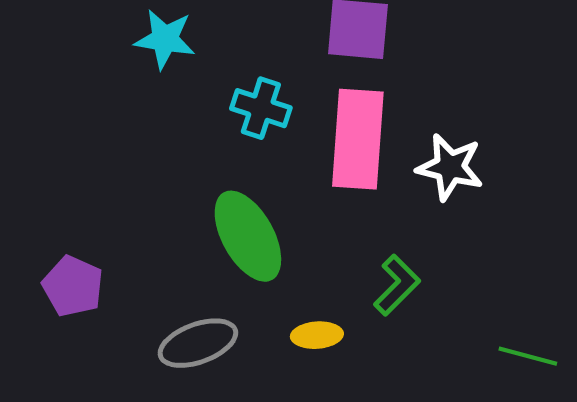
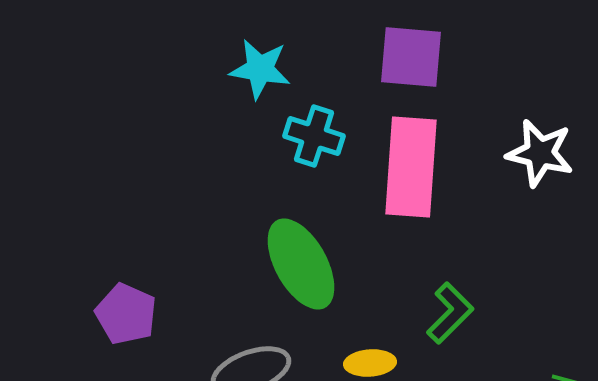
cyan star: (165, 39) -> (260, 69), moved
white star: (450, 167) -> (540, 153), moved

